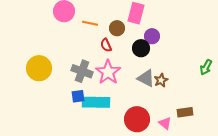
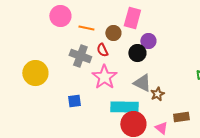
gray cross: (82, 71) -> (80, 56), moved
brown star: (161, 80) -> (157, 94), moved
cyan rectangle: (96, 102) -> (124, 107), moved

